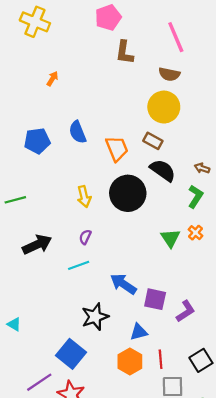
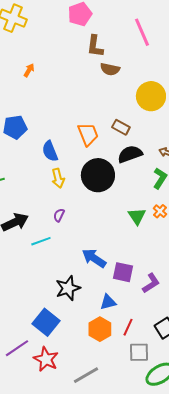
brown semicircle: (169, 74) -> (110, 69), moved
yellow circle: (164, 107) -> (151, 96), moved
blue semicircle: (78, 132) -> (50, 151), moved
black semicircle: (163, 170) -> (130, 154), turned -55
cyan line: (79, 265) -> (41, 241), moved
red line: (161, 359) -> (128, 327), turned 30

